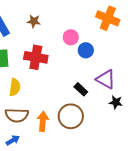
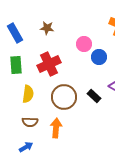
red cross: (36, 57) -> (49, 64), turned -35
brown semicircle: (17, 115) -> (30, 122), size x0.7
brown circle: (71, 116) -> (64, 97), moved

